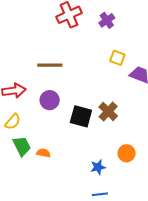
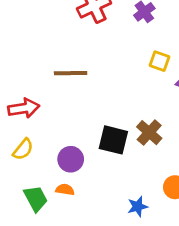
purple circle: (50, 100) -> (71, 159), moved
green trapezoid: (22, 146) -> (36, 199), moved

